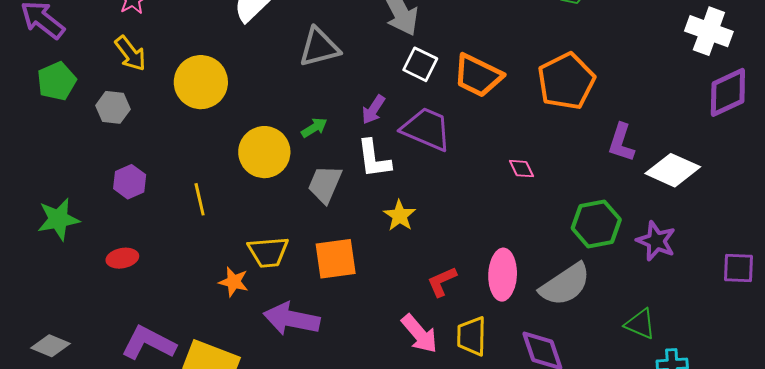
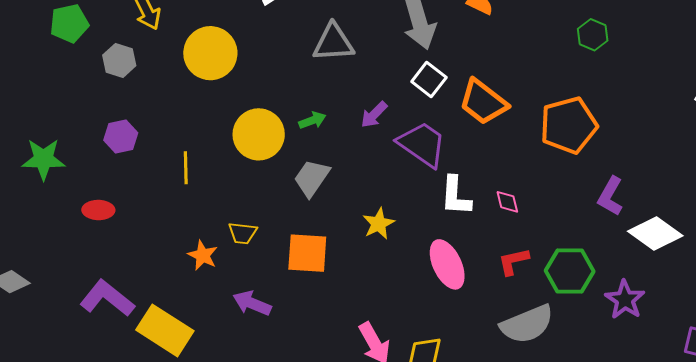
white L-shape: (374, 159) -> (456, 196), moved
yellow trapezoid: (268, 252) -> (243, 233), size x0.7
pink ellipse: (503, 275) -> (447, 264), moved, turned -39
red L-shape: (442, 282) -> (513, 261), moved
purple arrow: (292, 319) -> (252, 303), size x0.7

